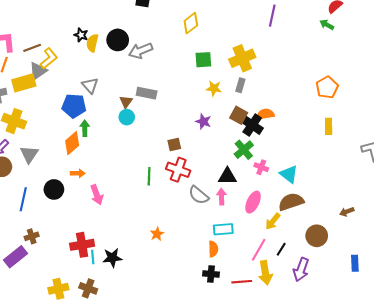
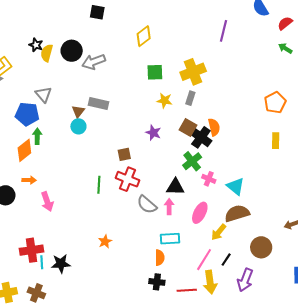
green arrow: (327, 25) -> (285, 48), moved
orange semicircle: (265, 114) -> (214, 127), turned 84

